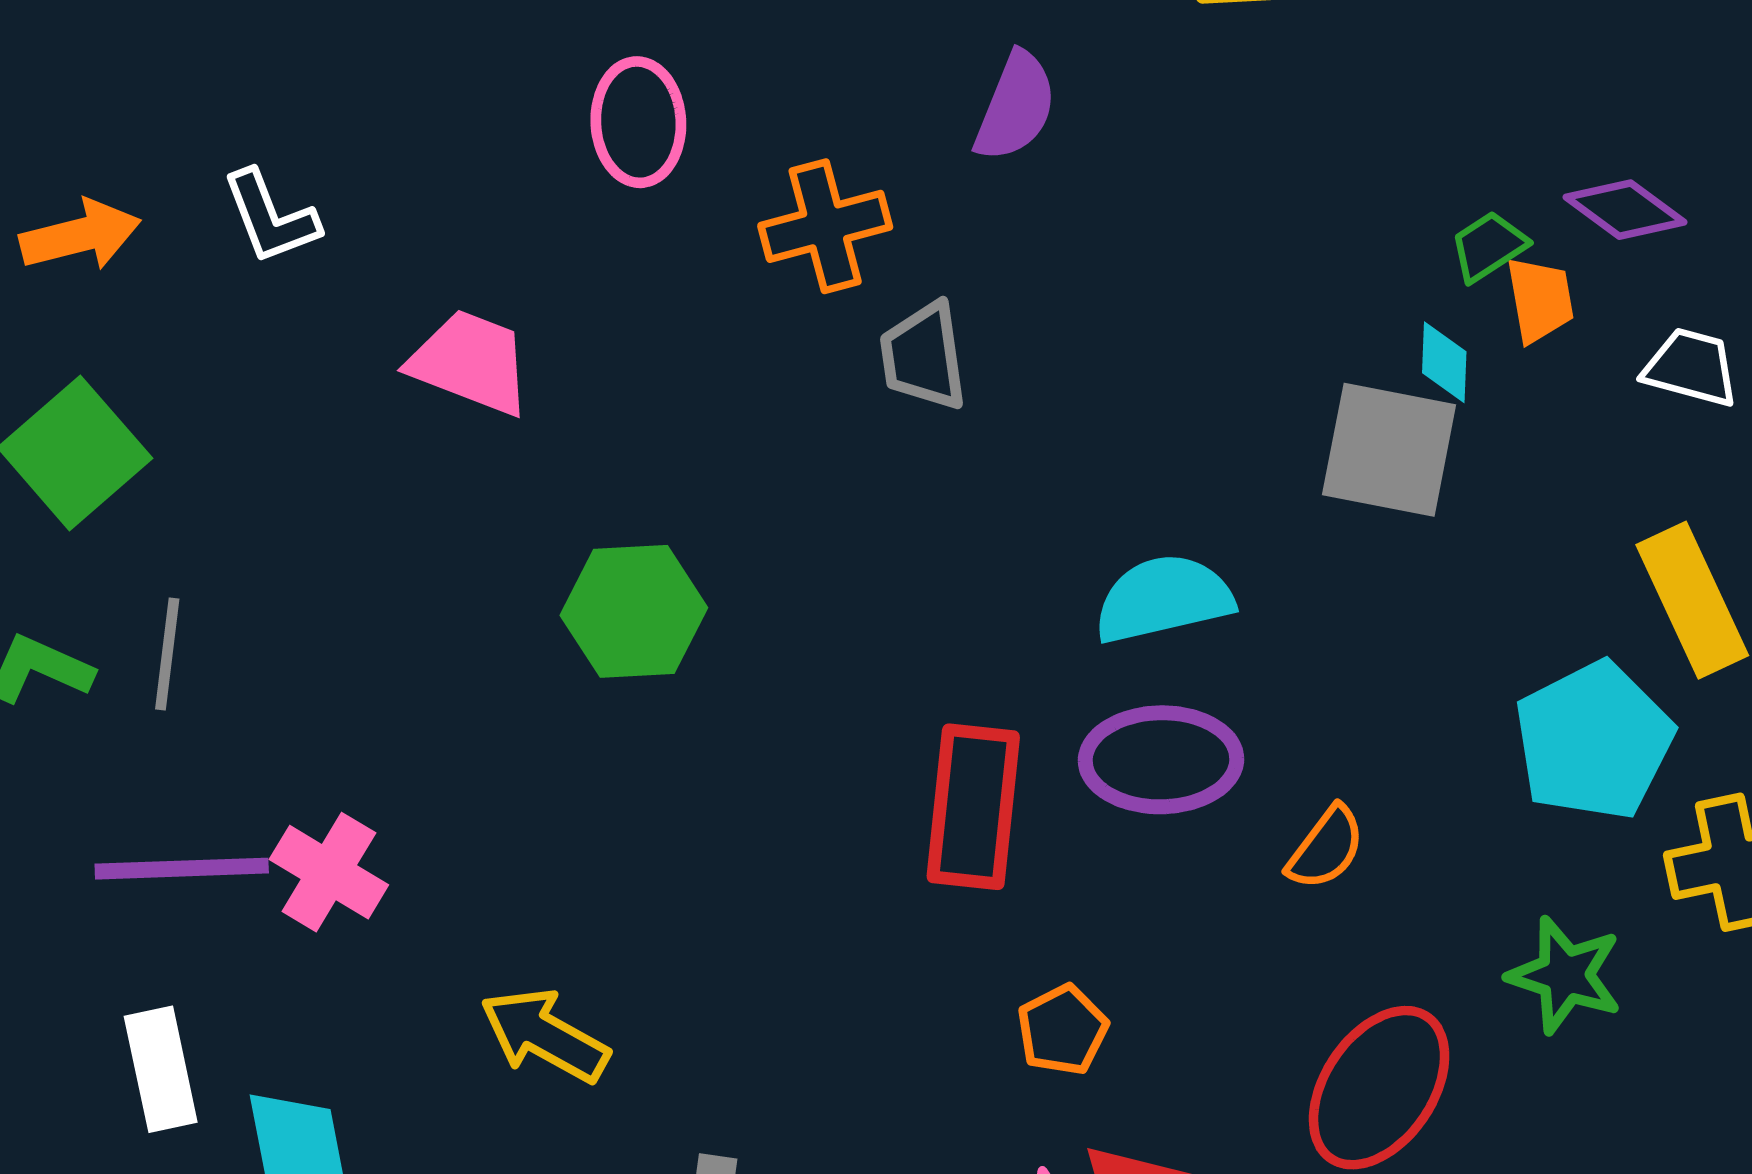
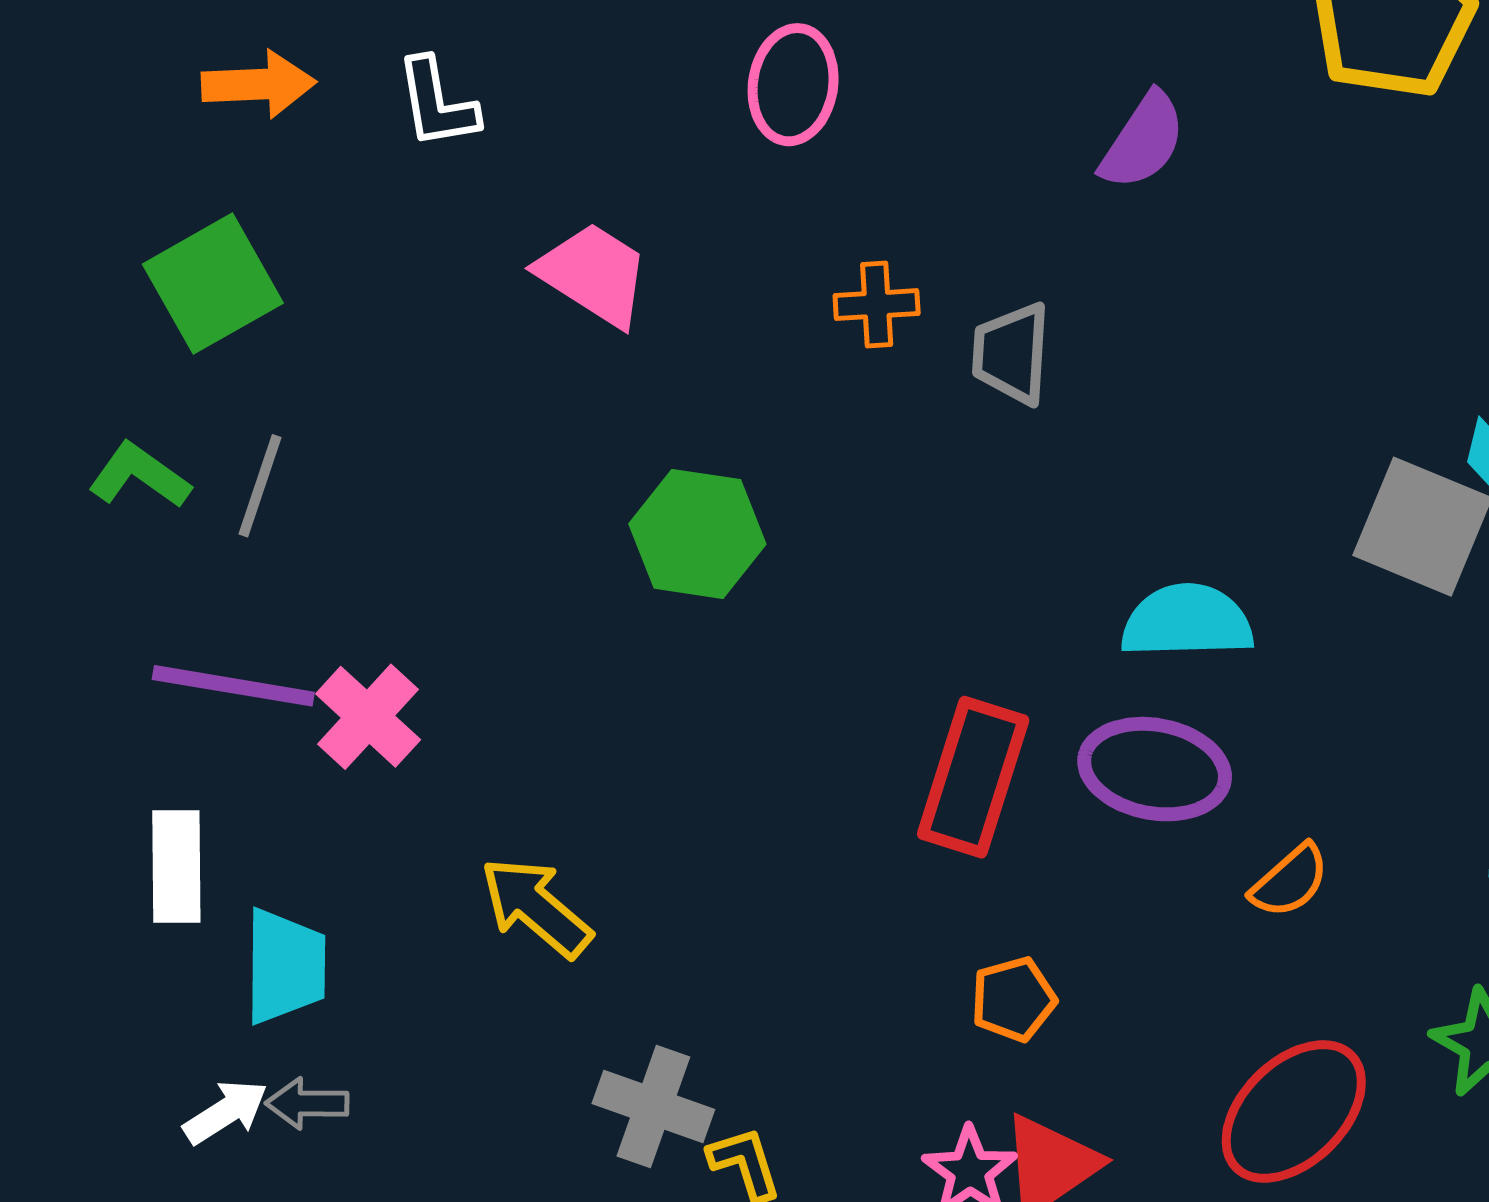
orange cross: (825, 226) -> (877, 305), moved, size x0.7

